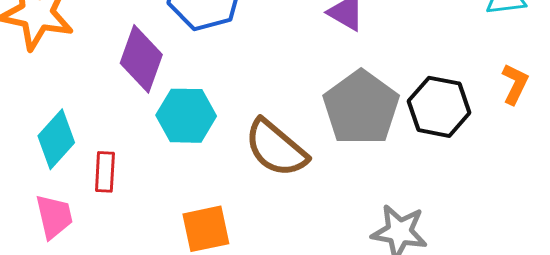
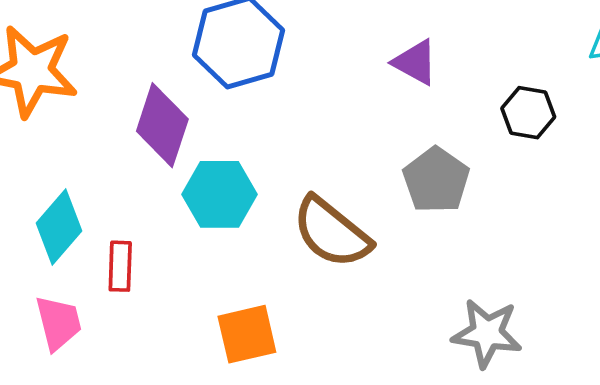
black hexagon: (439, 107) -> (528, 113), moved, size x0.7
gray pentagon: (361, 108) -> (436, 180), size x0.7

